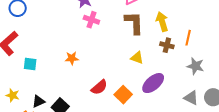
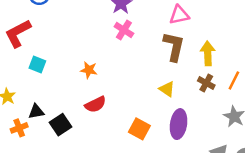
purple ellipse: (153, 83) -> (179, 124), turned -55
red semicircle: (99, 87) -> (95, 104), moved
orange square: (123, 95) -> (139, 129), turned -30

